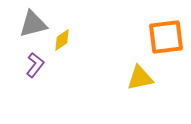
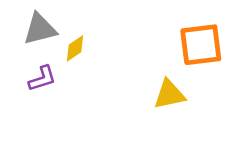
purple L-shape: (35, 65) -> (42, 79), turned 35

